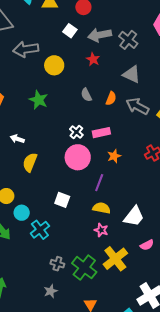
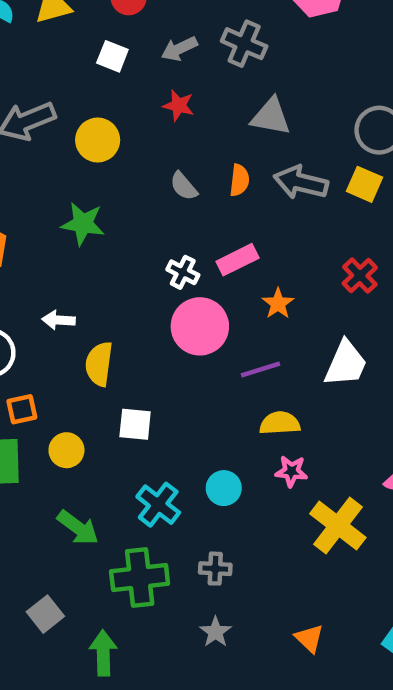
gray arrow: (100, 35) -> (179, 49), size x0.7
purple line: (99, 183) -> (261, 369), turned 66
white square: (62, 200) -> (135, 424), moved
cyan circle: (22, 213) -> (224, 488), moved
white trapezoid: (134, 216) -> (346, 364), moved
green cross: (84, 268) -> (140, 577), moved, turned -30

